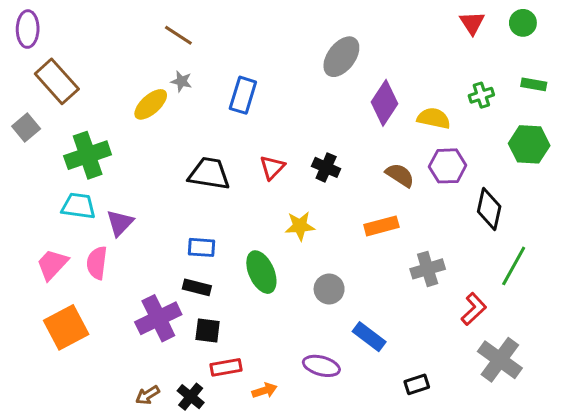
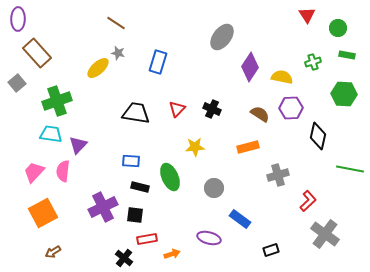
green circle: (523, 23) -> (338, 28), moved
green line: (514, 266) -> (350, 169), moved, turned 72
black rectangle: (197, 287) -> (140, 187), moved
brown arrow: (148, 395) -> (53, 252), moved

